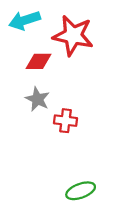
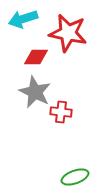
gray star: (37, 99) -> (35, 92), size x1.4

